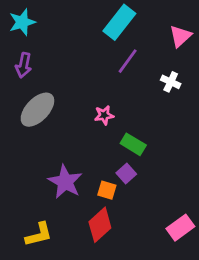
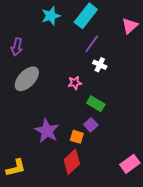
cyan star: (22, 22) -> (51, 16), moved
white cross: (171, 82) -> (100, 65), moved
yellow L-shape: (39, 235) -> (16, 168), moved

